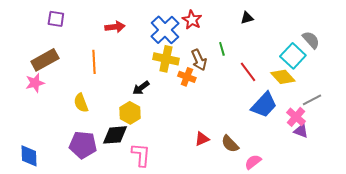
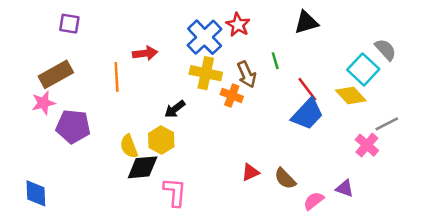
black triangle: (247, 18) -> (306, 22), size x1.5
red arrow: (115, 27) -> (145, 53), moved
yellow semicircle: (81, 103) -> (129, 146), moved
blue trapezoid: (264, 105) -> (307, 114), moved
purple triangle: (301, 131) -> (345, 188), moved
purple pentagon: (83, 145) -> (73, 126), moved

